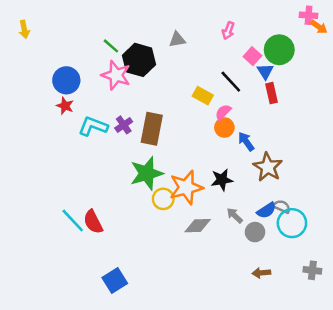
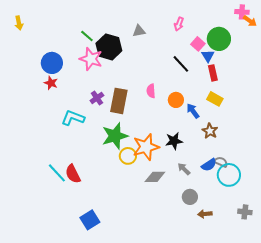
yellow rectangle: (203, 96) -> (215, 99), moved
pink semicircle: (223, 112) -> (151, 91), moved, turned -48
cyan L-shape: (93, 126) -> (73, 118), moved
brown star: (268, 167) -> (210, 131), size x0.7
gray circle: (255, 232) -> (190, 197), moved

